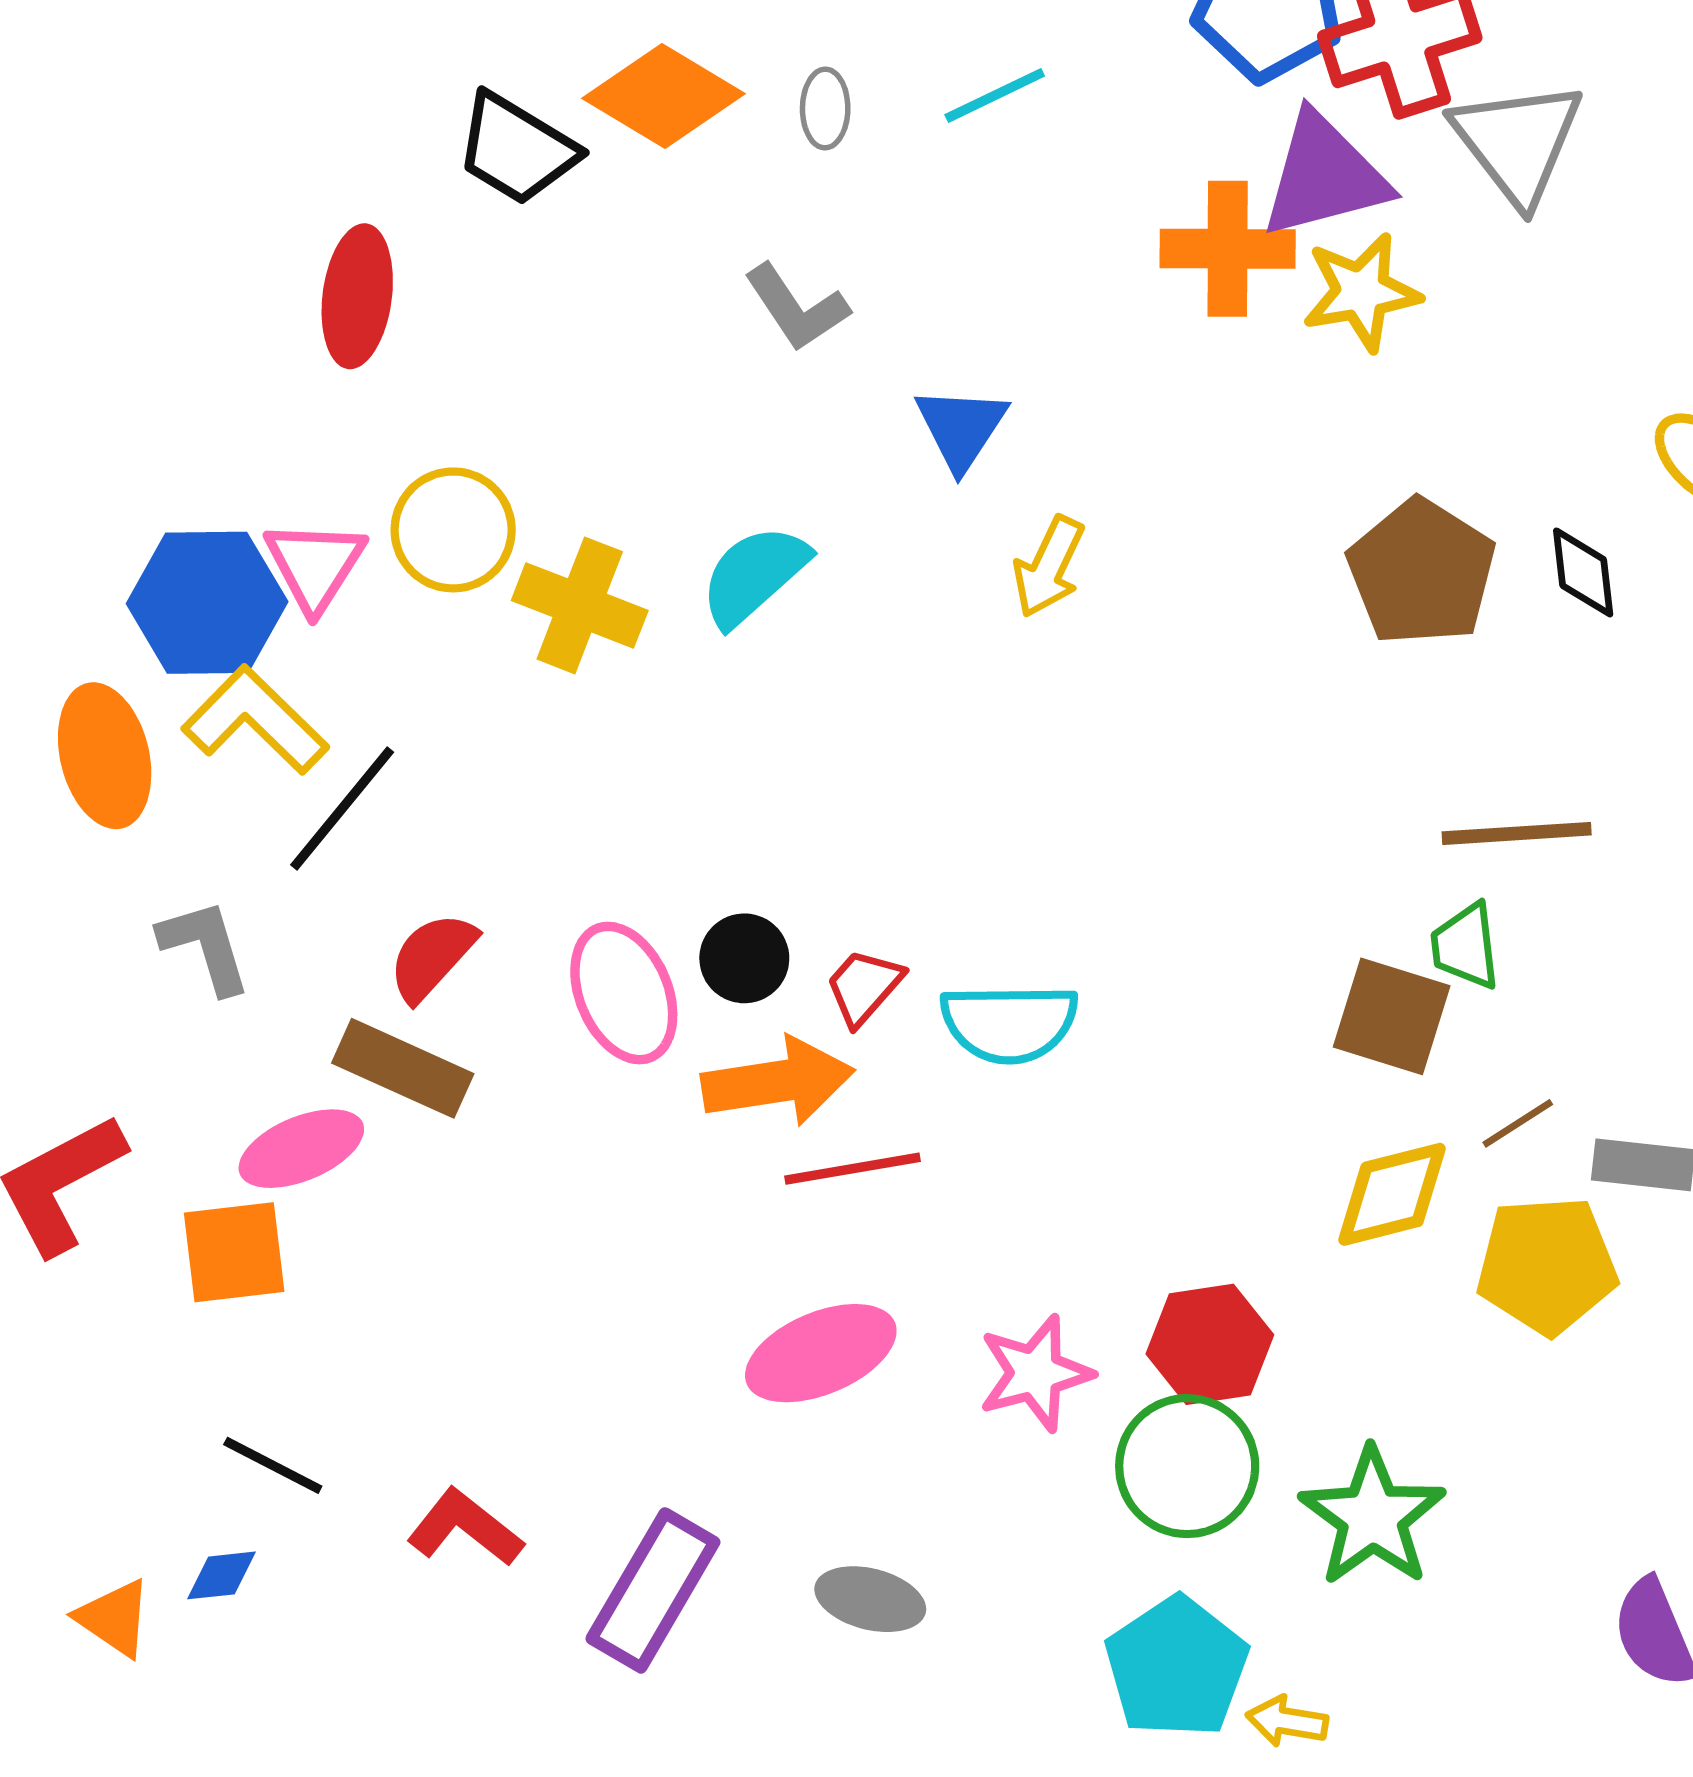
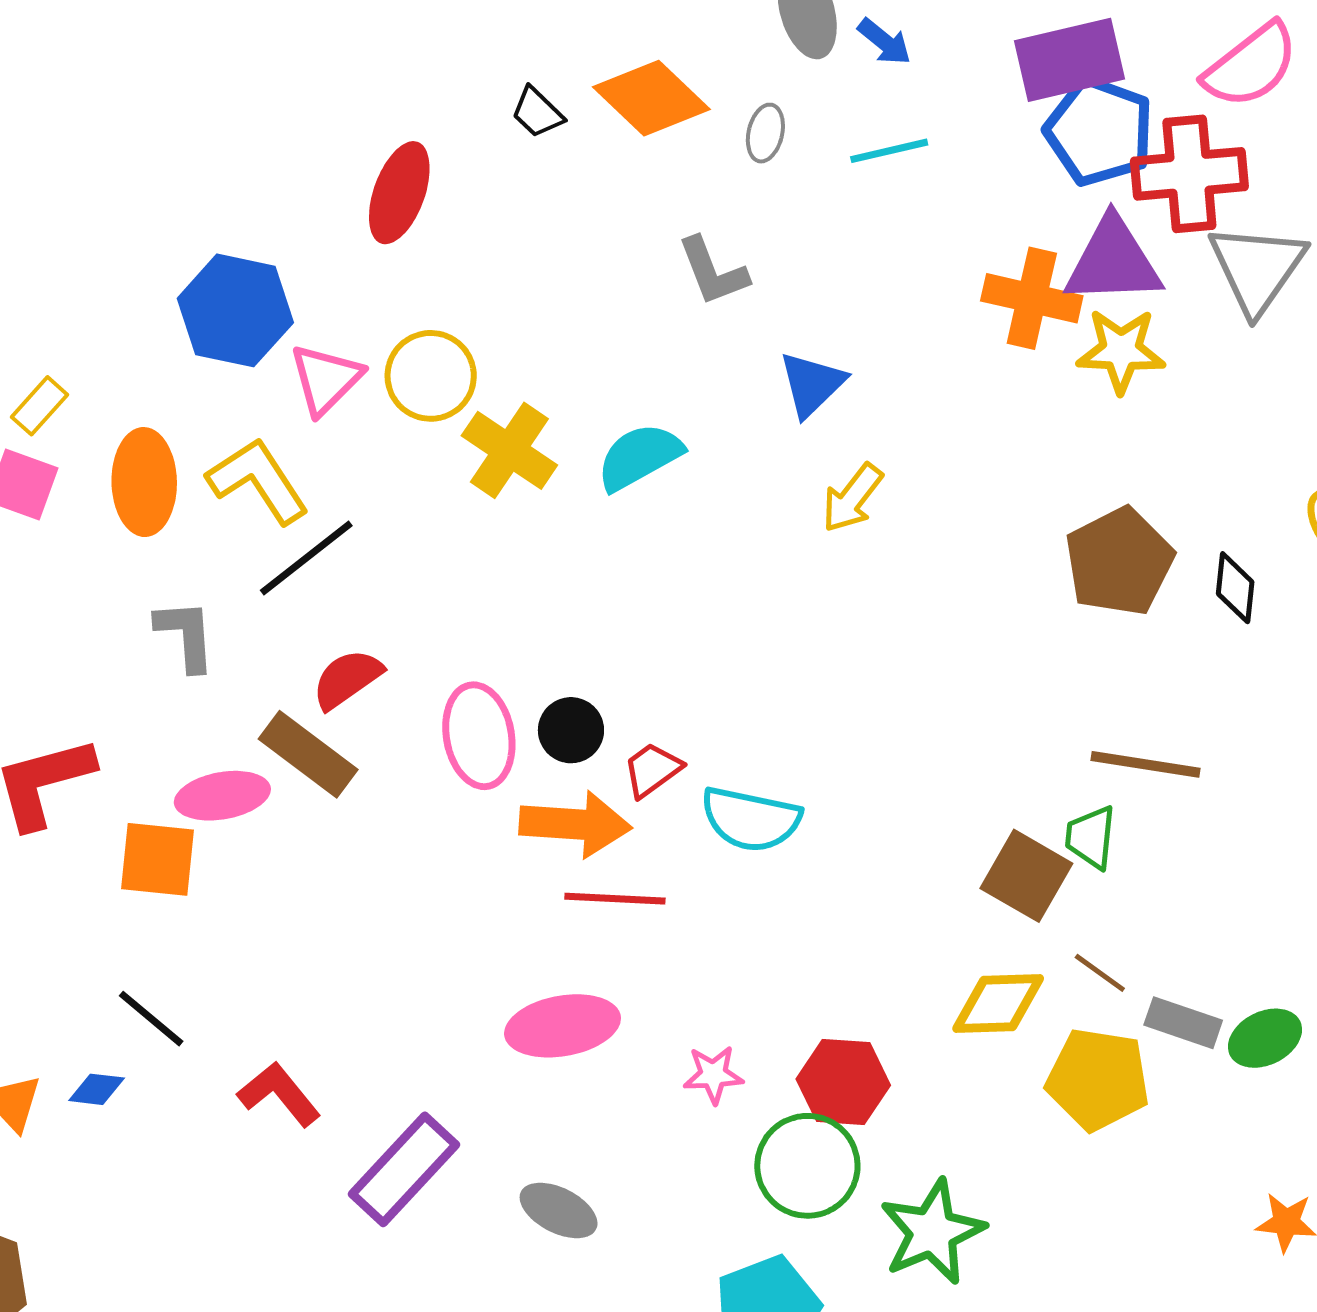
black trapezoid: (516, 149) -> (537, 112), size x0.6
blue hexagon: (207, 603) -> (235, 310), moved
brown line: (1518, 1123) -> (1100, 973), turned 56
pink star: (1035, 1373) -> (713, 1075), size x0.7

